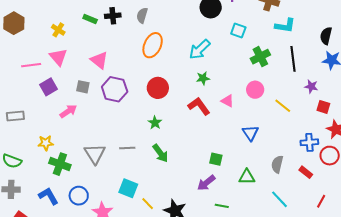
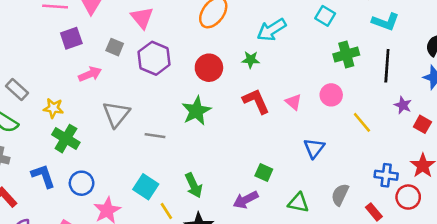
green star: (203, 78) -> (251, 60), moved
red square: (323, 107) -> (422, 124), moved
gray rectangle: (15, 116) -> (17, 89), moved, turned 36
green star: (155, 123) -> (196, 111), size x1.6
green arrow: (160, 153) -> (194, 185), moved
gray triangle: (95, 154) -> (116, 114), moved

